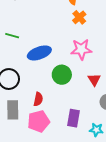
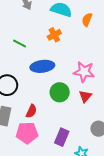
orange cross: (79, 17) -> (54, 35), moved
red triangle: (94, 80) -> (85, 96), moved

